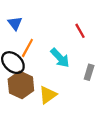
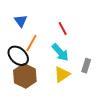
red line: (80, 31) -> (63, 28), moved
yellow triangle: (48, 95) -> (62, 74), moved

